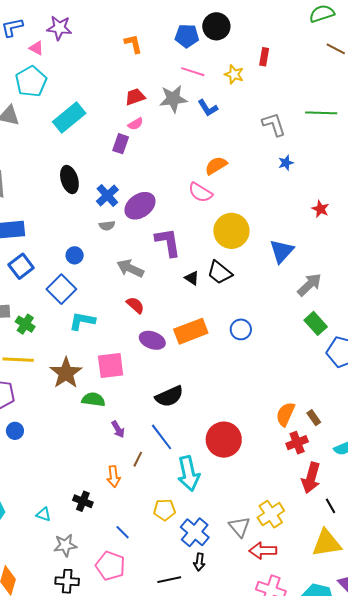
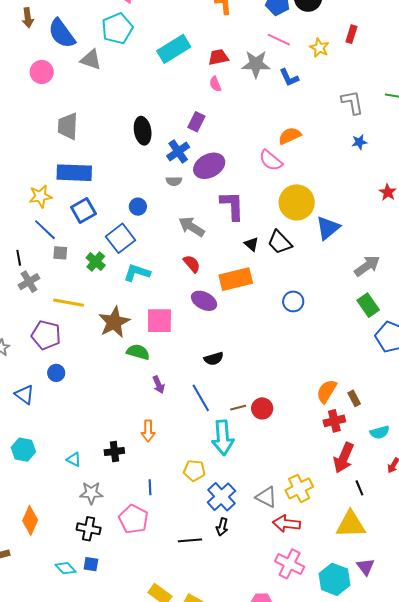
cyan rectangle: (69, 117) -> (174, 49), moved
pink semicircle: (136, 124) -> (215, 84), turned 91
purple rectangle: (121, 144) -> (196, 122), moved
blue triangle: (282, 251) -> (328, 228), moved
green cross: (25, 324) -> (96, 262), moved
orange rectangle: (191, 331) -> (236, 279), moved
black semicircle: (169, 396) -> (214, 359), size x0.7
red circle: (224, 440) -> (262, 408), size x0.6
brown line: (138, 459) -> (238, 408), moved, turned 42
black cross: (83, 501) -> (114, 452), turned -36
gray triangle: (239, 527) -> (266, 497), turned -30
blue line: (123, 532) -> (150, 487), turned 35

